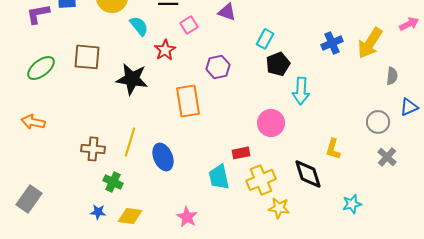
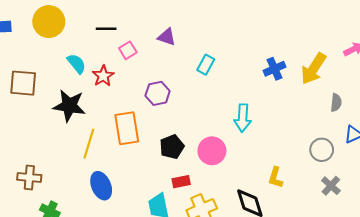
cyan semicircle: (139, 26) -> (76, 64), moved
black pentagon: (278, 64) -> (172, 147), moved
yellow line: (130, 142) -> (89, 144), moved

